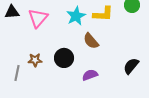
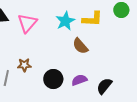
black circle: (64, 58) -> (53, 79), moved
black semicircle: (131, 66) -> (104, 86), moved

